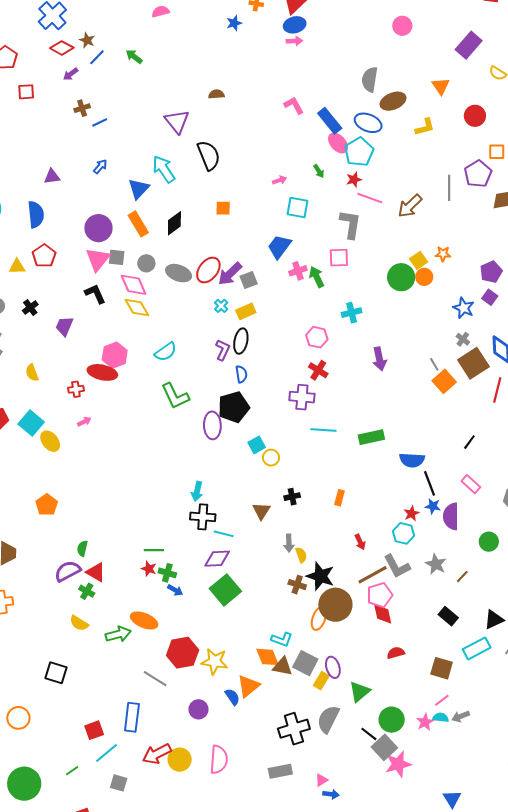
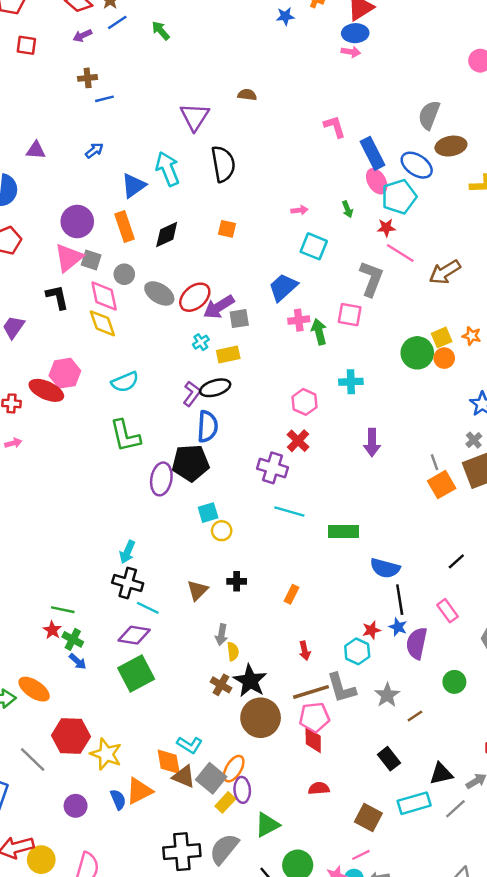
black ellipse: (241, 341) -> (215, 388), turned 50
blue semicircle: (241, 374) -> (207, 426), size x1.5
orange ellipse: (319, 619) -> (234, 769), moved

